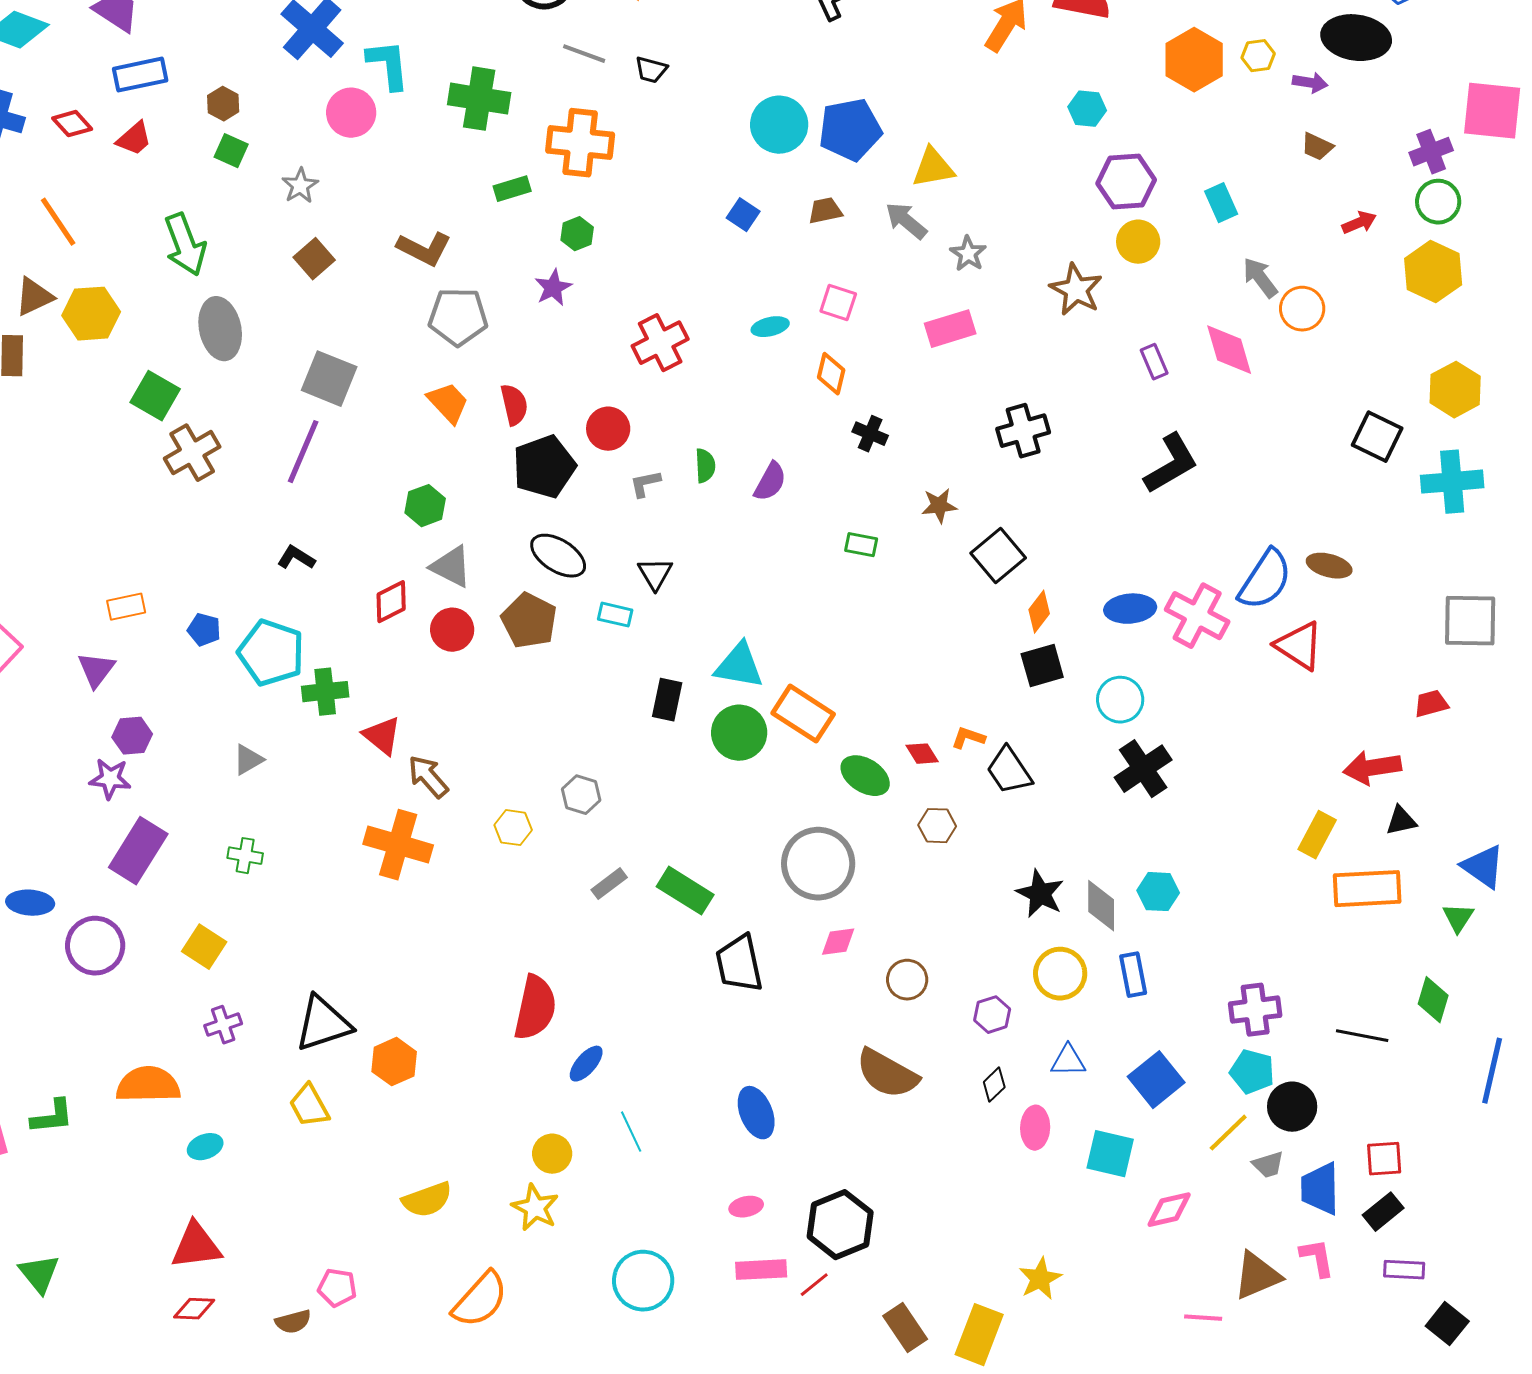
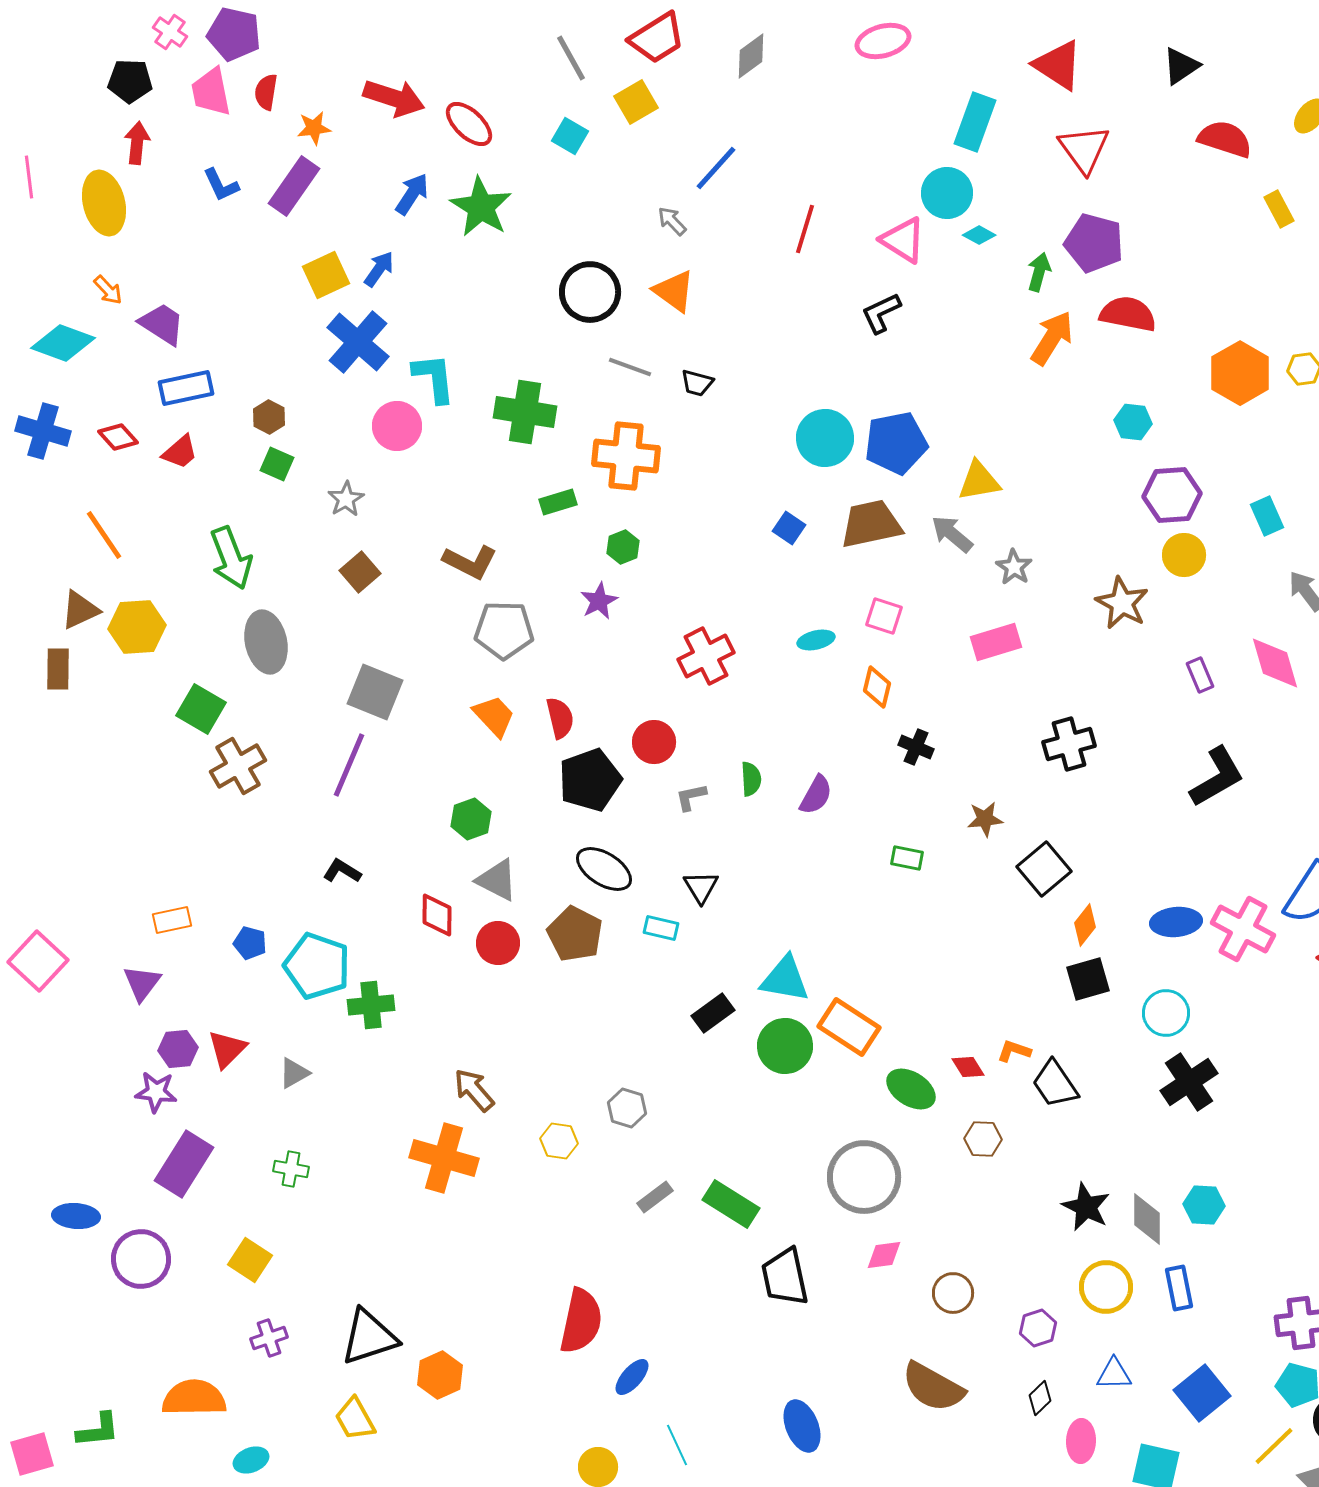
brown trapezoid: (825, 211) -> (871, 524), size x1.8
red diamond: (391, 602) -> (437, 915), turned -63
black rectangle: (667, 700) -> (713, 1013), turned 42
red triangle: (382, 736) -> (227, 1049), moved, turned 36

